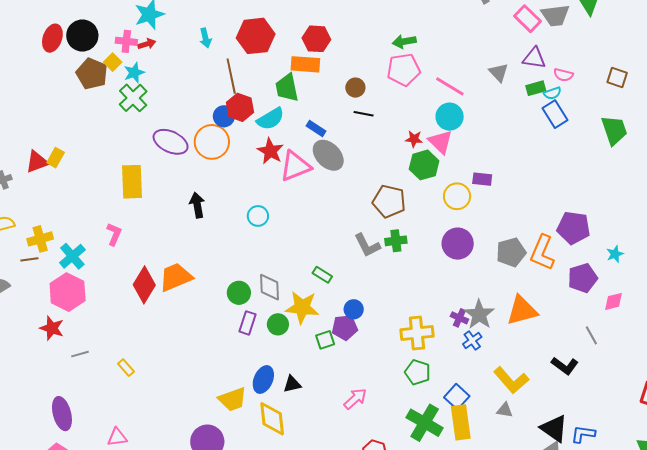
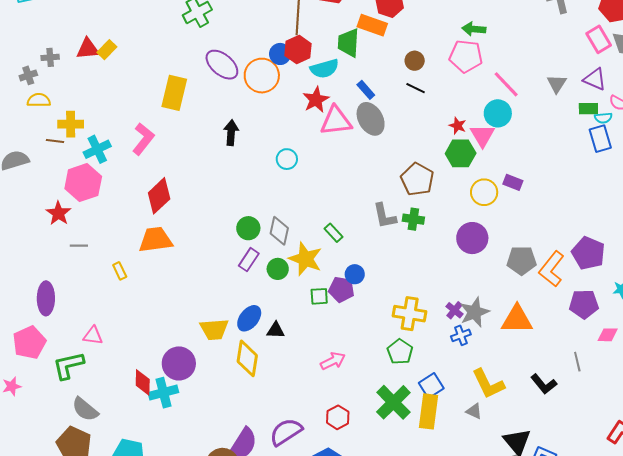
pink L-shape: (114, 234) -> (143, 139), size x1.4
orange trapezoid: (176, 277) -> (156, 240), moved

